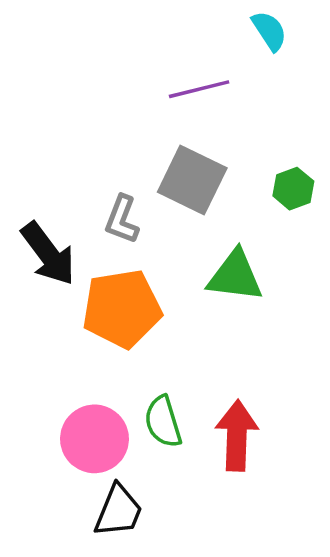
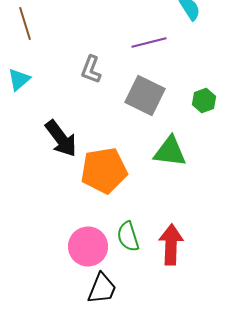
gray L-shape: (122, 219) -> (91, 69), moved

